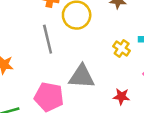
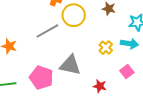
gray line: (48, 39) -> (47, 31), turned 65

